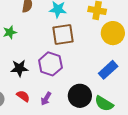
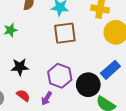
purple hexagon: (50, 64) -> (60, 76), moved
black circle: (80, 96) -> (88, 85), moved

